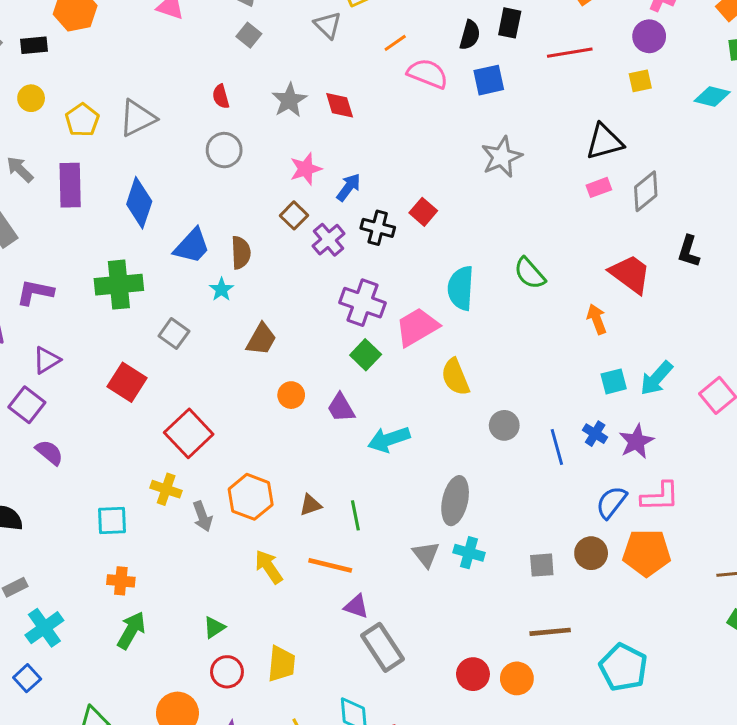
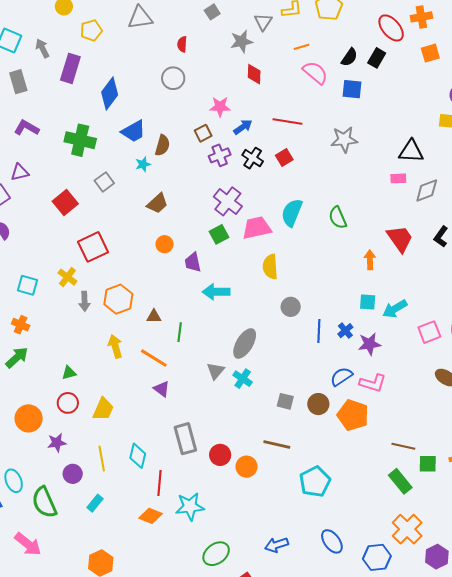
red line: (570, 53) -> (287, 122), moved
gray star: (289, 100) -> (242, 41), moved
gray triangle: (137, 118) -> (140, 18), moved
gray rectangle: (382, 647) -> (185, 439), moved

